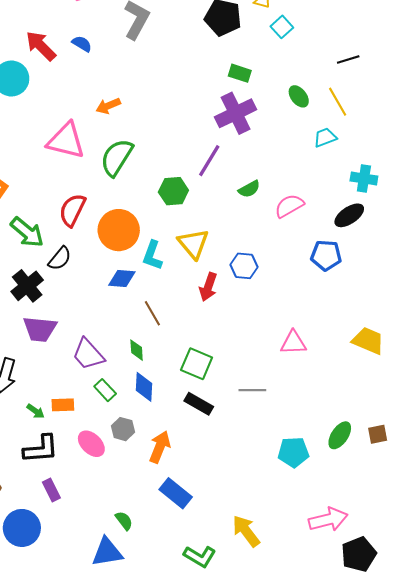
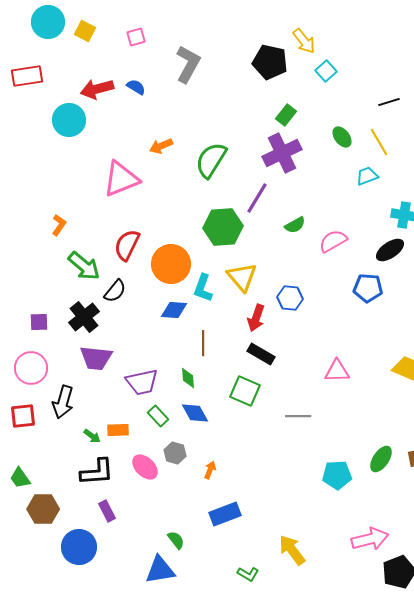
red arrow: (41, 46) -> (97, 89), turned -60
green rectangle: (240, 73) -> (286, 115), turned -70
pink triangle: (66, 141) -> (121, 179), turned -36
green semicircle: (117, 157) -> (211, 160), moved
green hexagon: (173, 191) -> (223, 227), size x1.4
brown line: (152, 313) -> (203, 343), turned 30
purple trapezoid: (88, 354) -> (142, 382), turned -60
blue diamond: (144, 387) -> (195, 413), turned -32
black rectangle: (199, 404) -> (261, 354), moved
orange arrow: (160, 447) -> (210, 470), size x0.6
blue rectangle: (176, 493) -> (225, 514), turned -60
green L-shape: (200, 556) -> (248, 574), size x0.7

